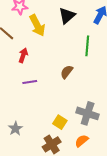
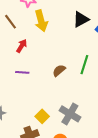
black triangle: (67, 16) -> (81, 19), moved
green line: (87, 46) -> (84, 65), moved

